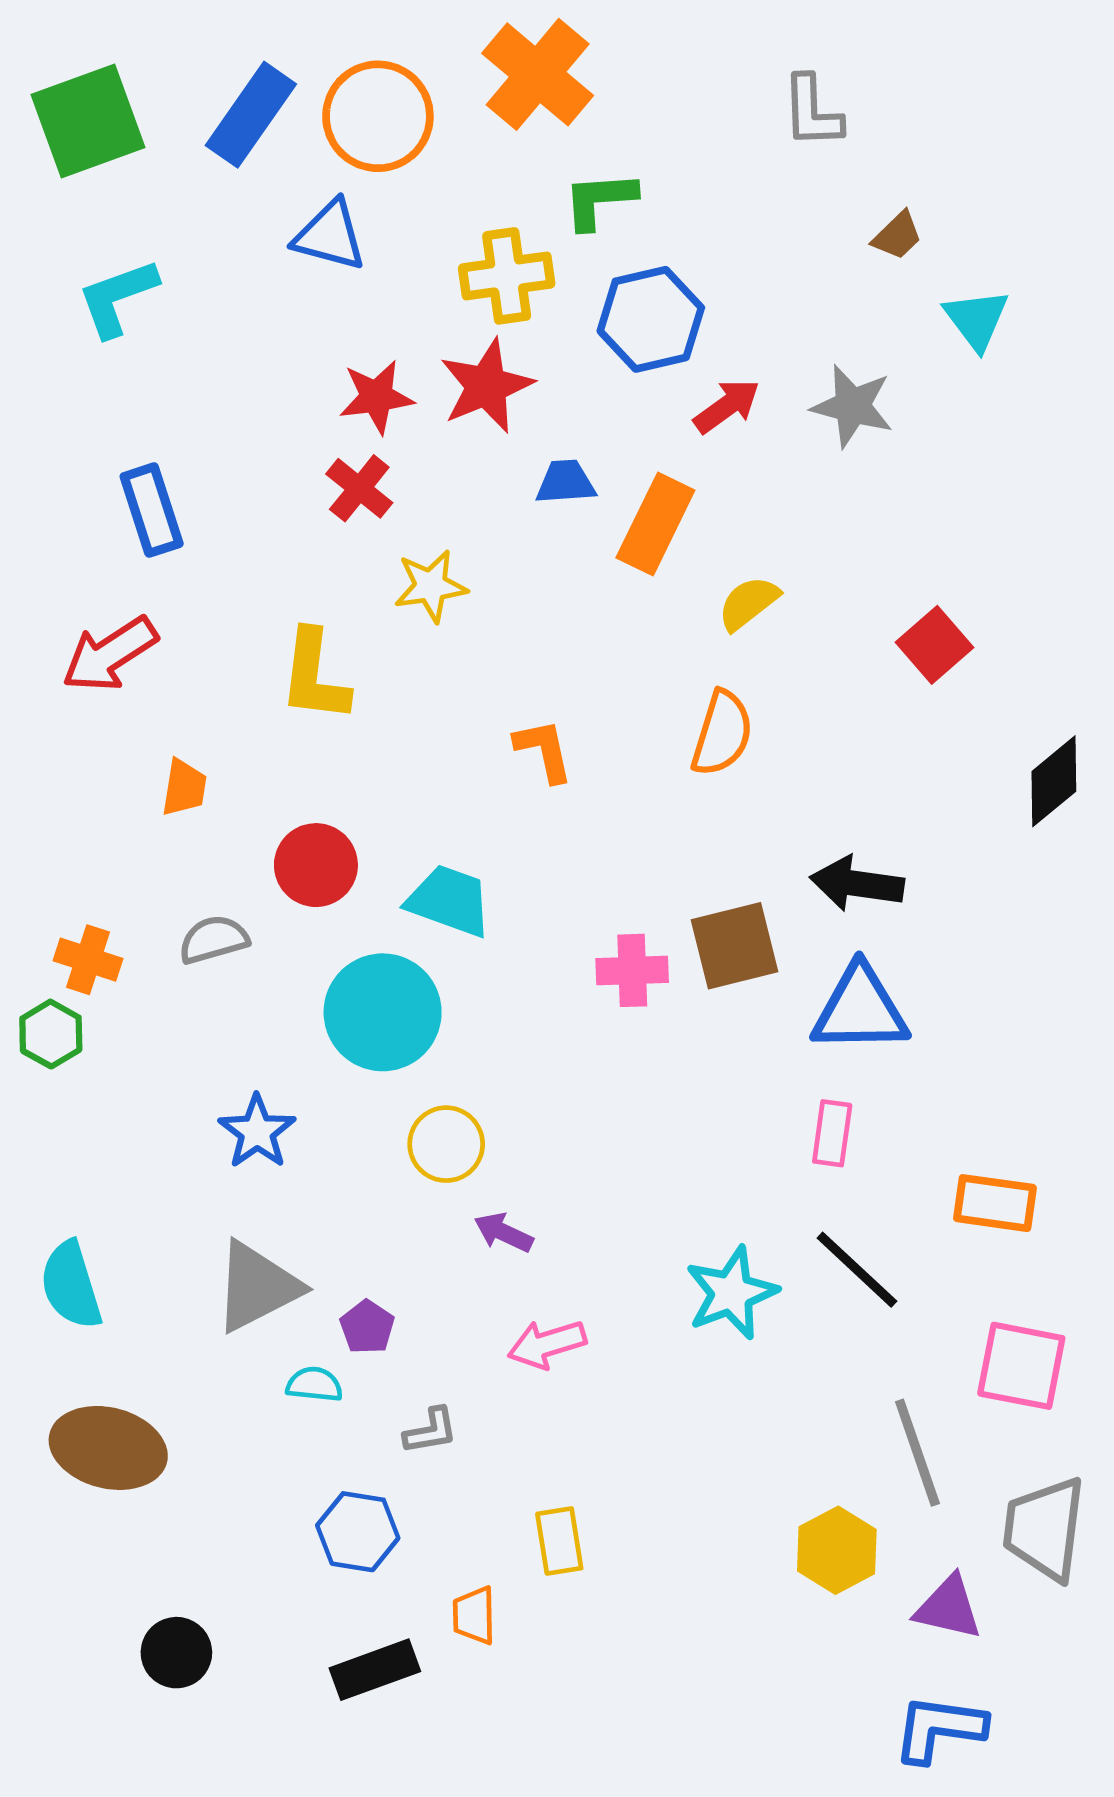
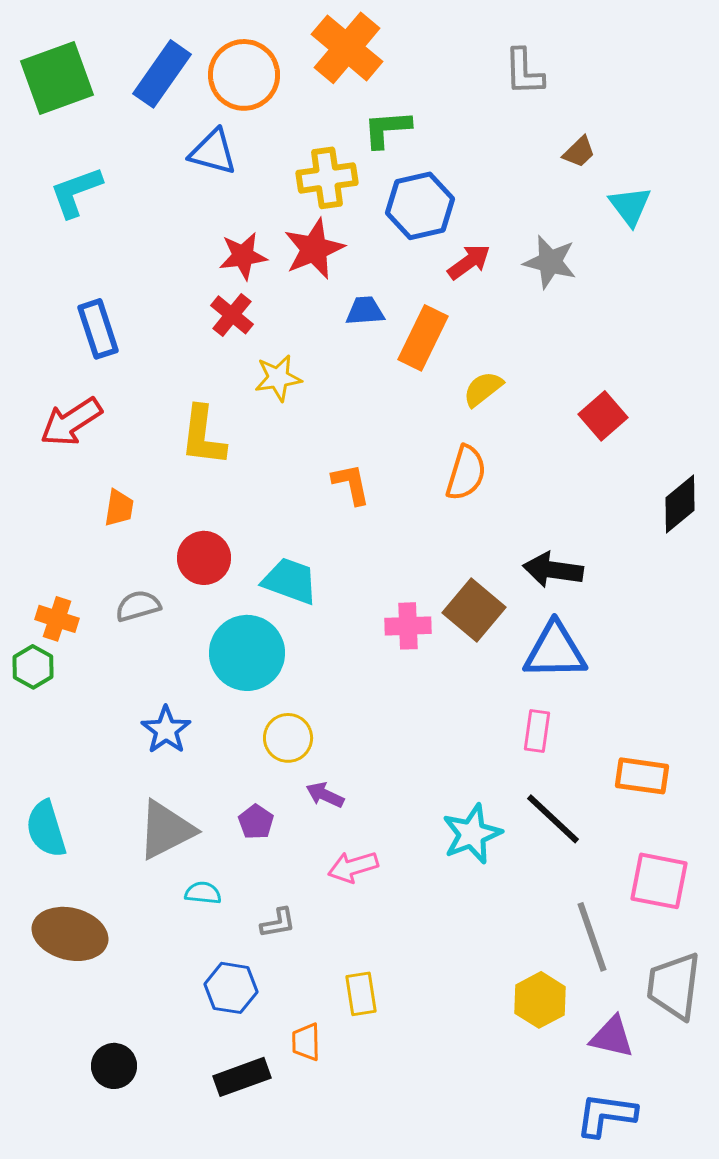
brown square: (735, 946) -> (474, 610), turned -36
purple pentagon: (367, 1327) -> (256, 822), moved

